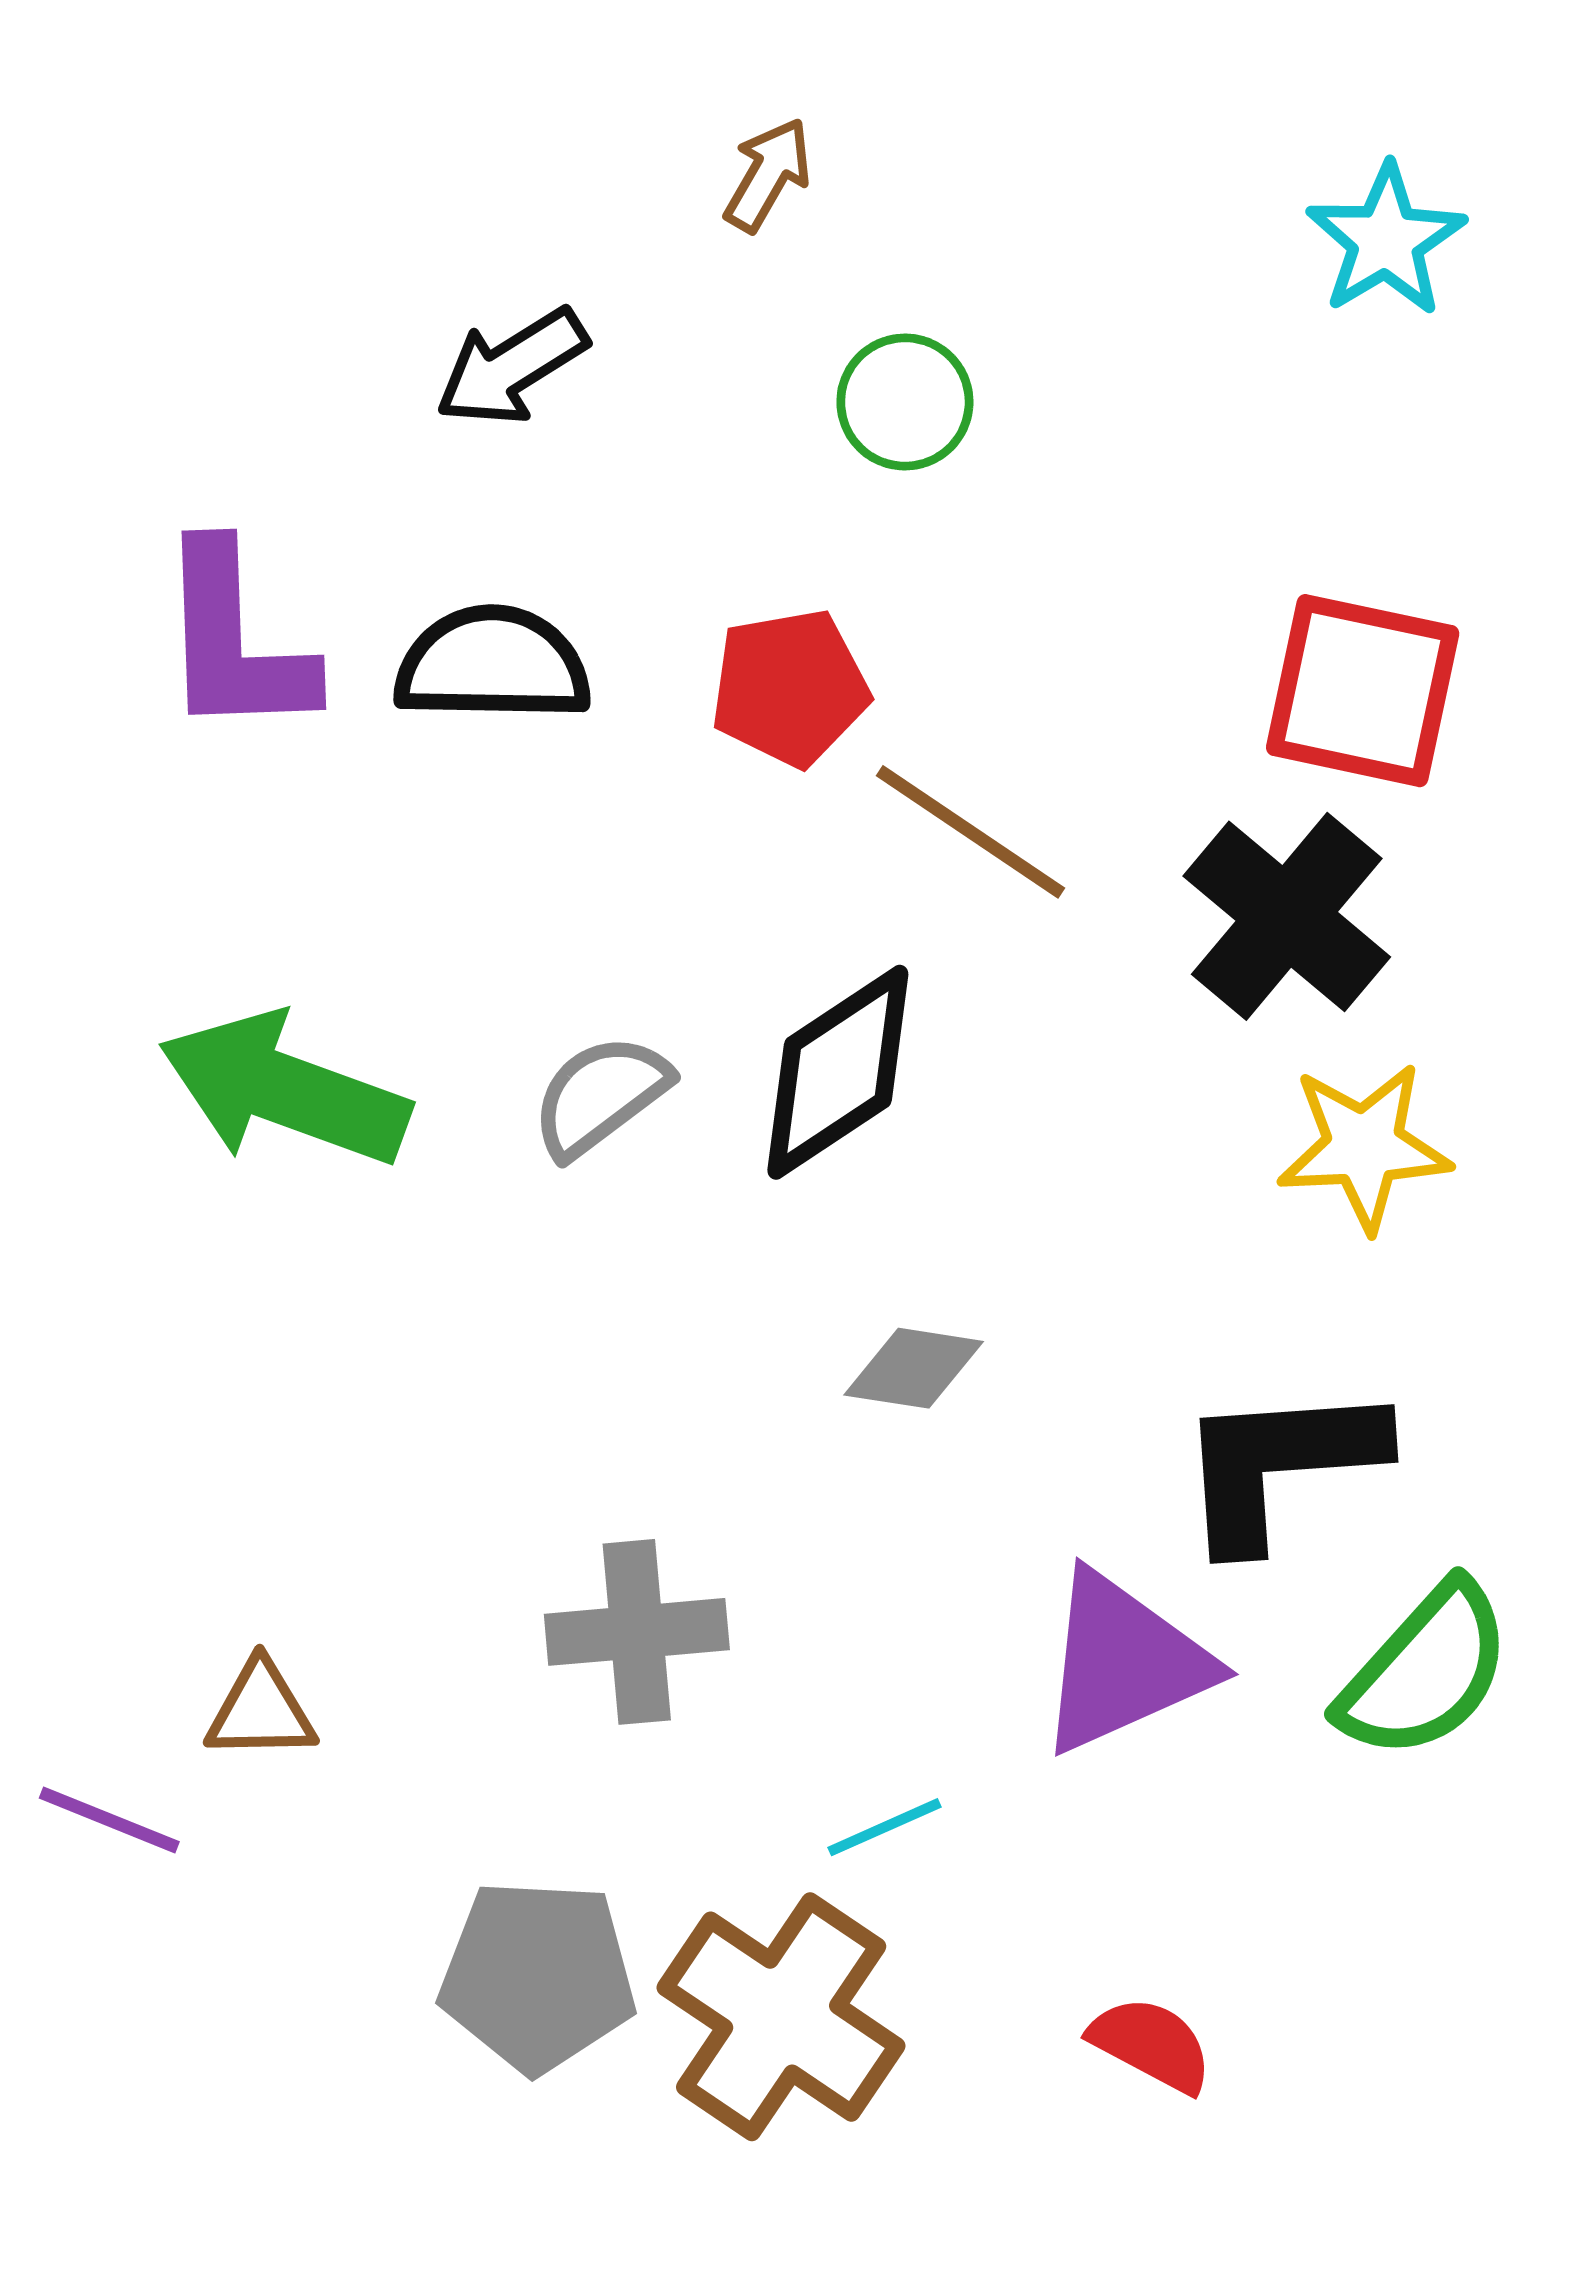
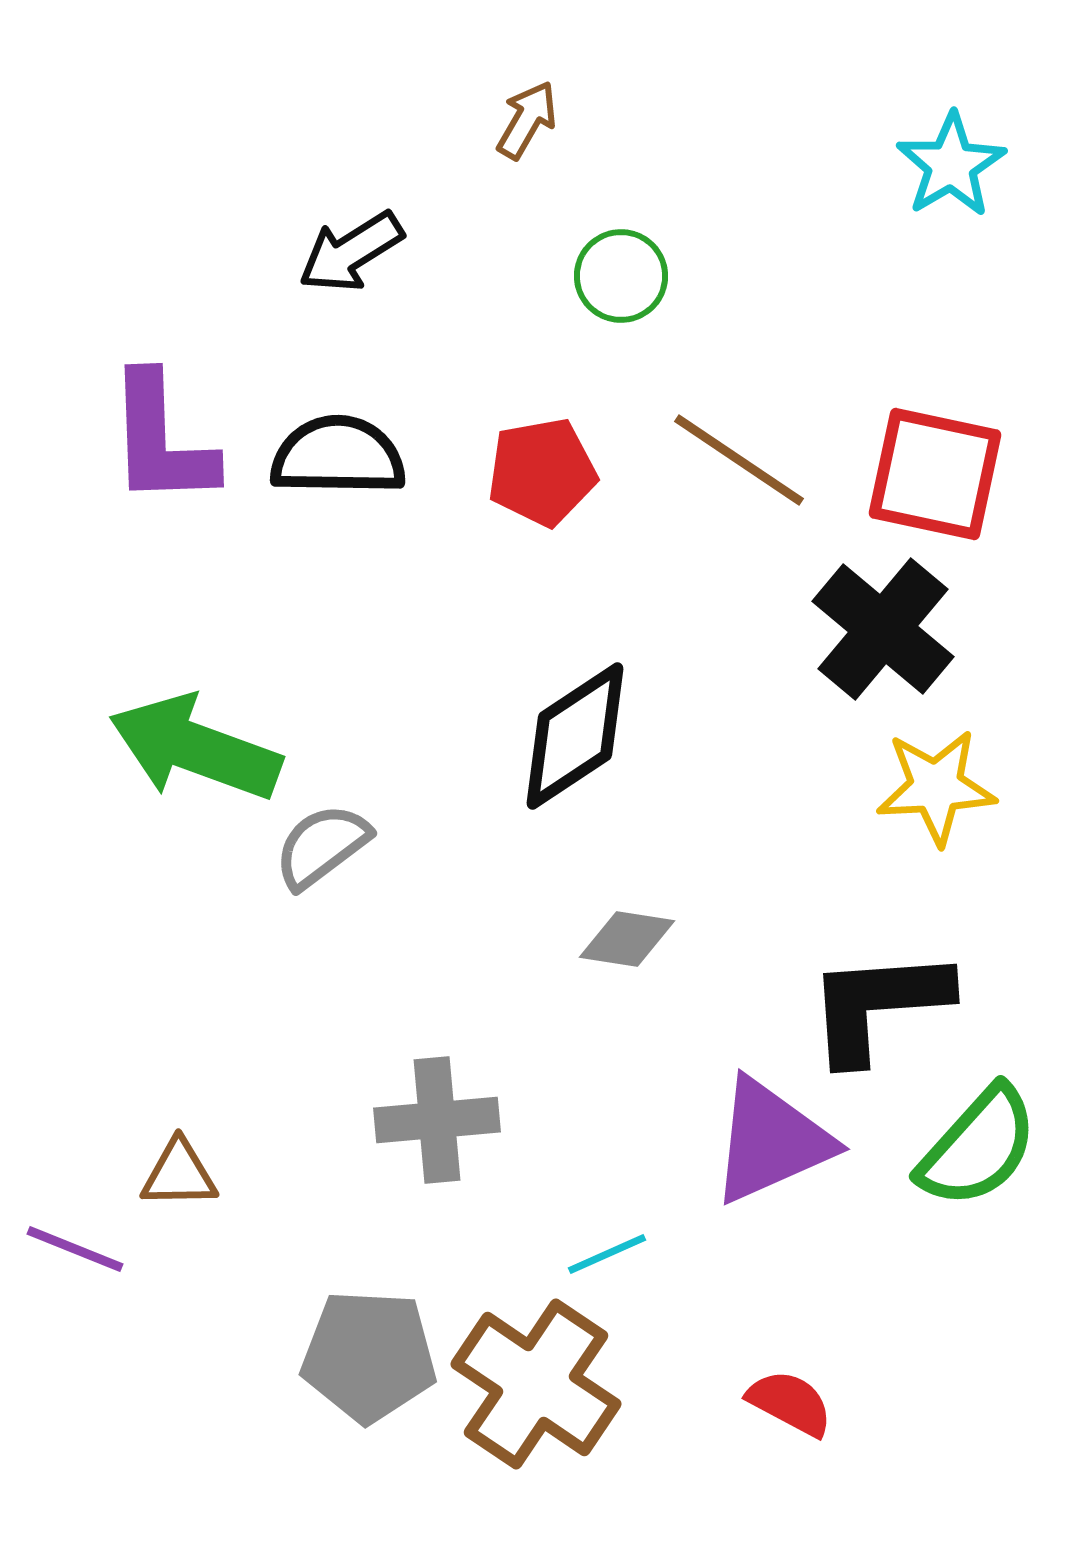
brown line: (971, 832) -> (739, 460), moved
gray semicircle: (600, 1096) -> (322, 846), moved

